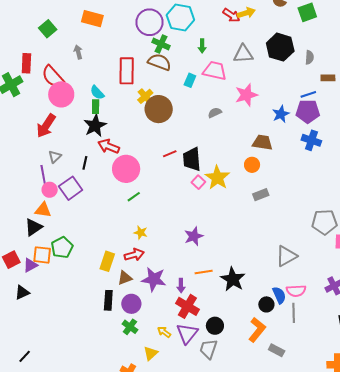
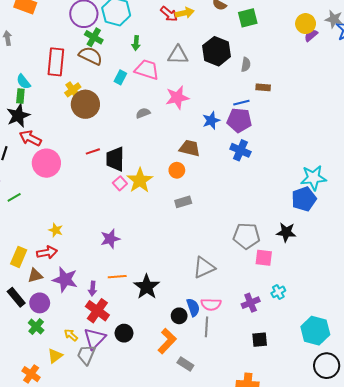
green line: (134, 197) -> (14, 197), moved
black rectangle: (108, 300) -> (16, 297), turned -48
gray trapezoid: (209, 349) -> (86, 355), moved

